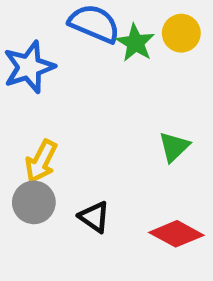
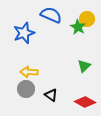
green star: (135, 43) -> (78, 27), moved
yellow arrow: (41, 161) -> (29, 72), turned 66

